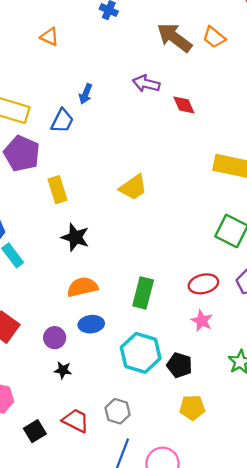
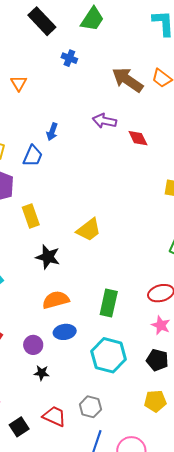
orange triangle: (49, 37) -> (19, 83), turned 36
yellow trapezoid: (133, 187) -> (89, 230), moved
black pentagon: (179, 365) -> (157, 360), moved

